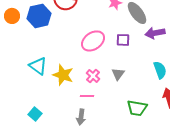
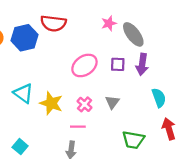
purple arrow: (155, 33) -> (142, 64), moved, turned -72

